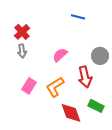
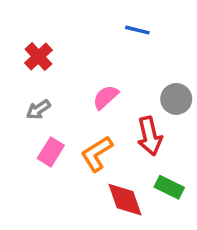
gray arrow: (22, 51) -> (38, 110), moved, turned 64

